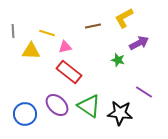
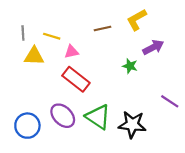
gray line: (13, 31) -> (23, 33), moved
purple line: (144, 92) -> (170, 101), moved

